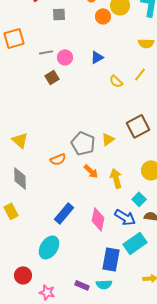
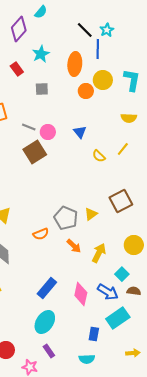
gray line: (46, 52) -> (29, 127), turned 32
blue triangle: (97, 57) -> (80, 132), turned -40
brown square: (52, 77) -> (35, 152), size x1.6
yellow arrow: (116, 178) -> (99, 253), turned 42
cyan ellipse: (49, 247) -> (45, 322), moved
blue rectangle: (111, 259) -> (94, 334), size x0.6
purple rectangle: (82, 285) -> (49, 351), moved, turned 32

